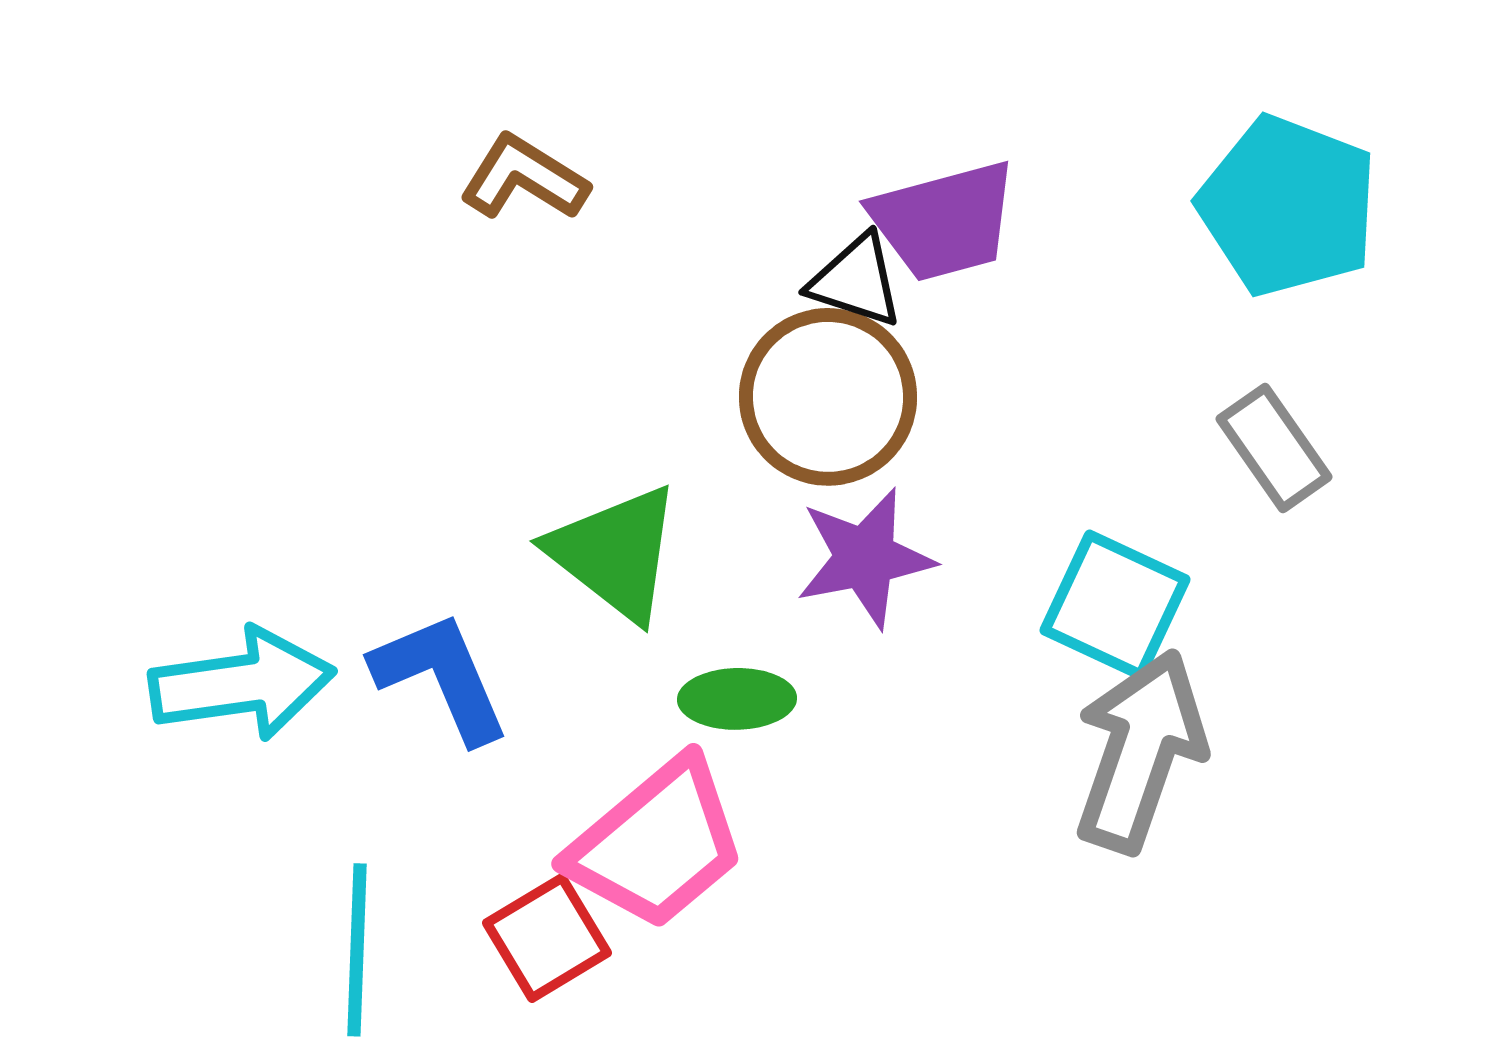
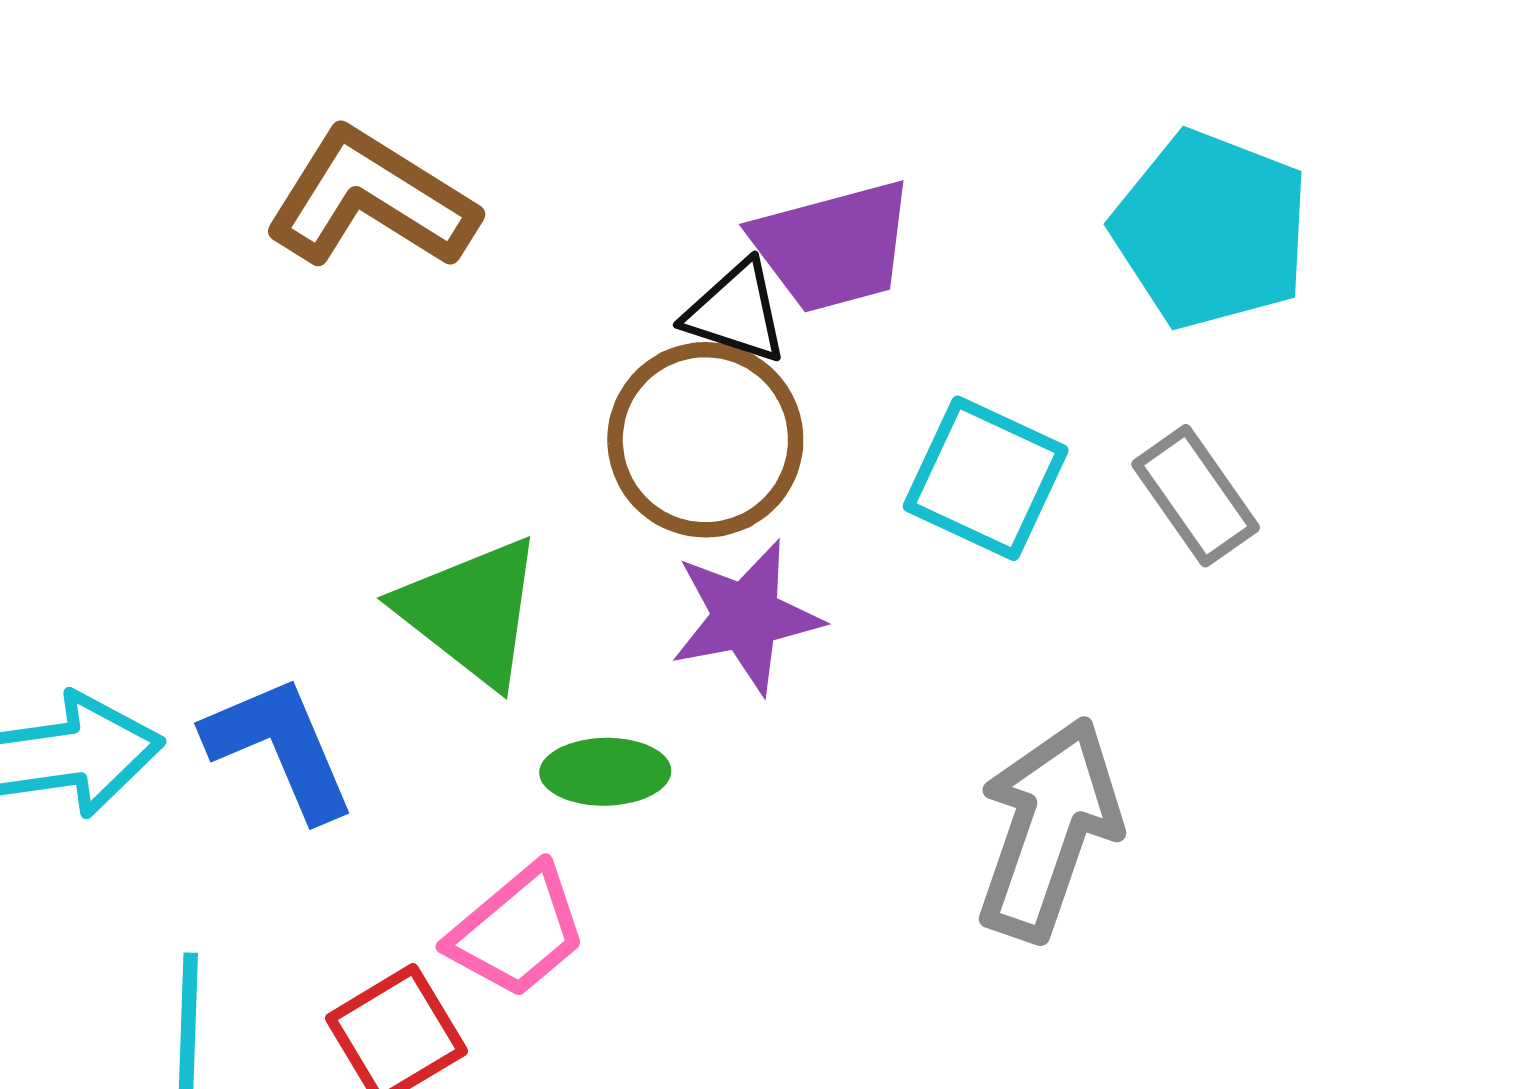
brown L-shape: (524, 178) -> (371, 199), size x1.5
cyan square: (1115, 605) -> (986, 478), moved
pink trapezoid: (657, 844) -> (517, 931), size x0.7

